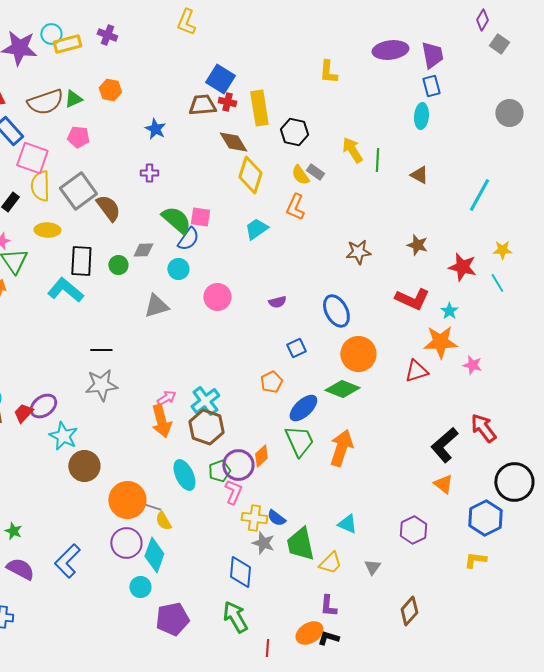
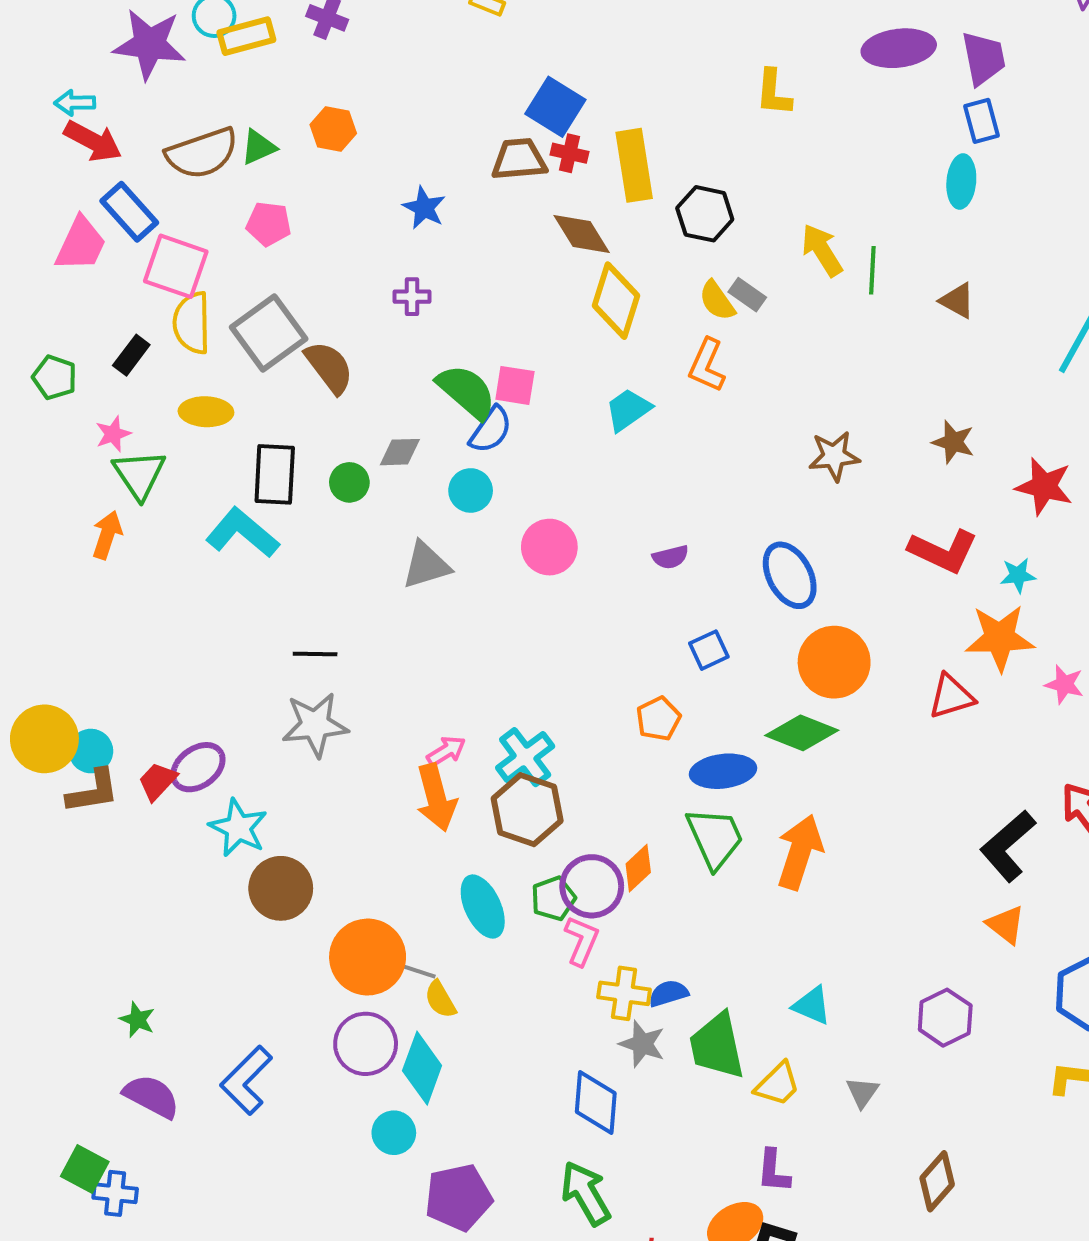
cyan star: (449, 311) -> (1018, 575), turned 30
blue ellipse: (303, 408) -> (723, 771), turned 36
blue semicircle: (276, 518) -> (668, 993), turned 126

